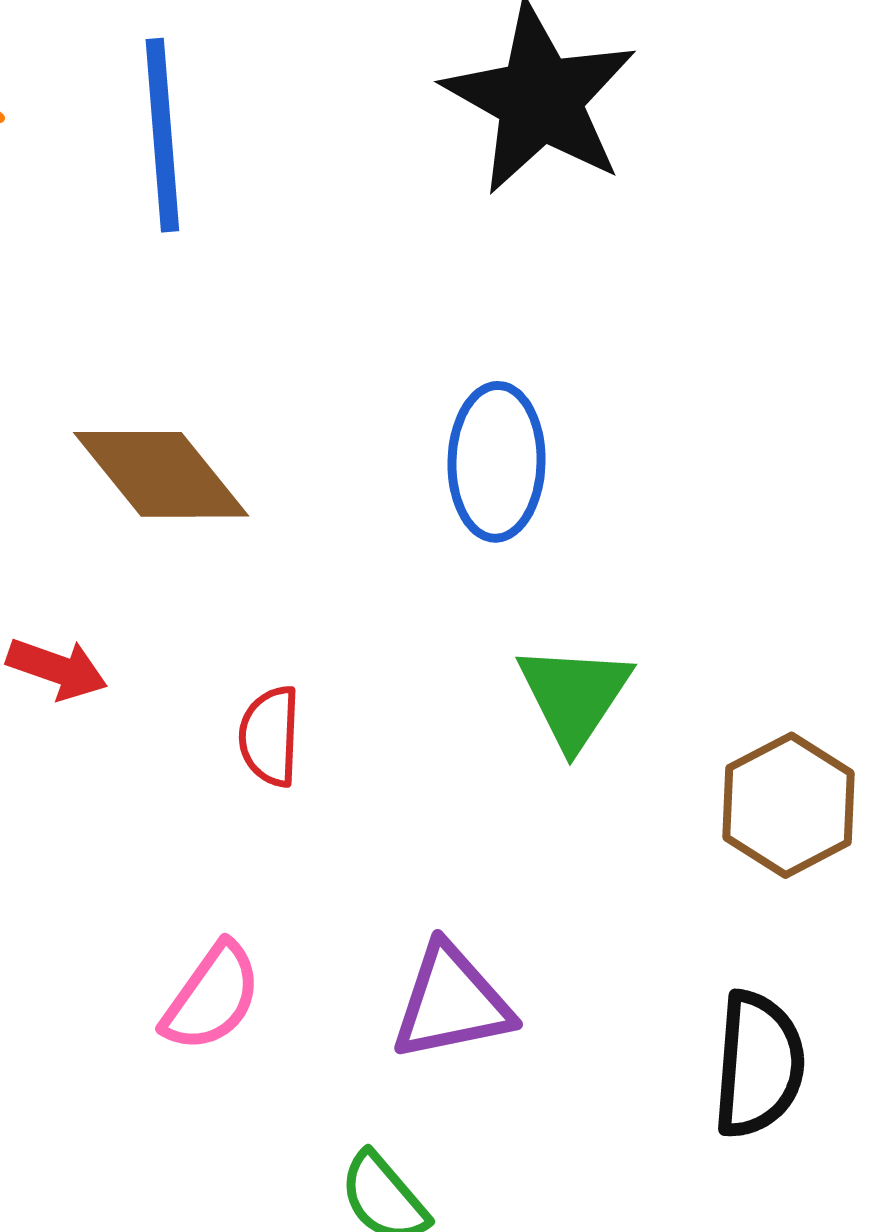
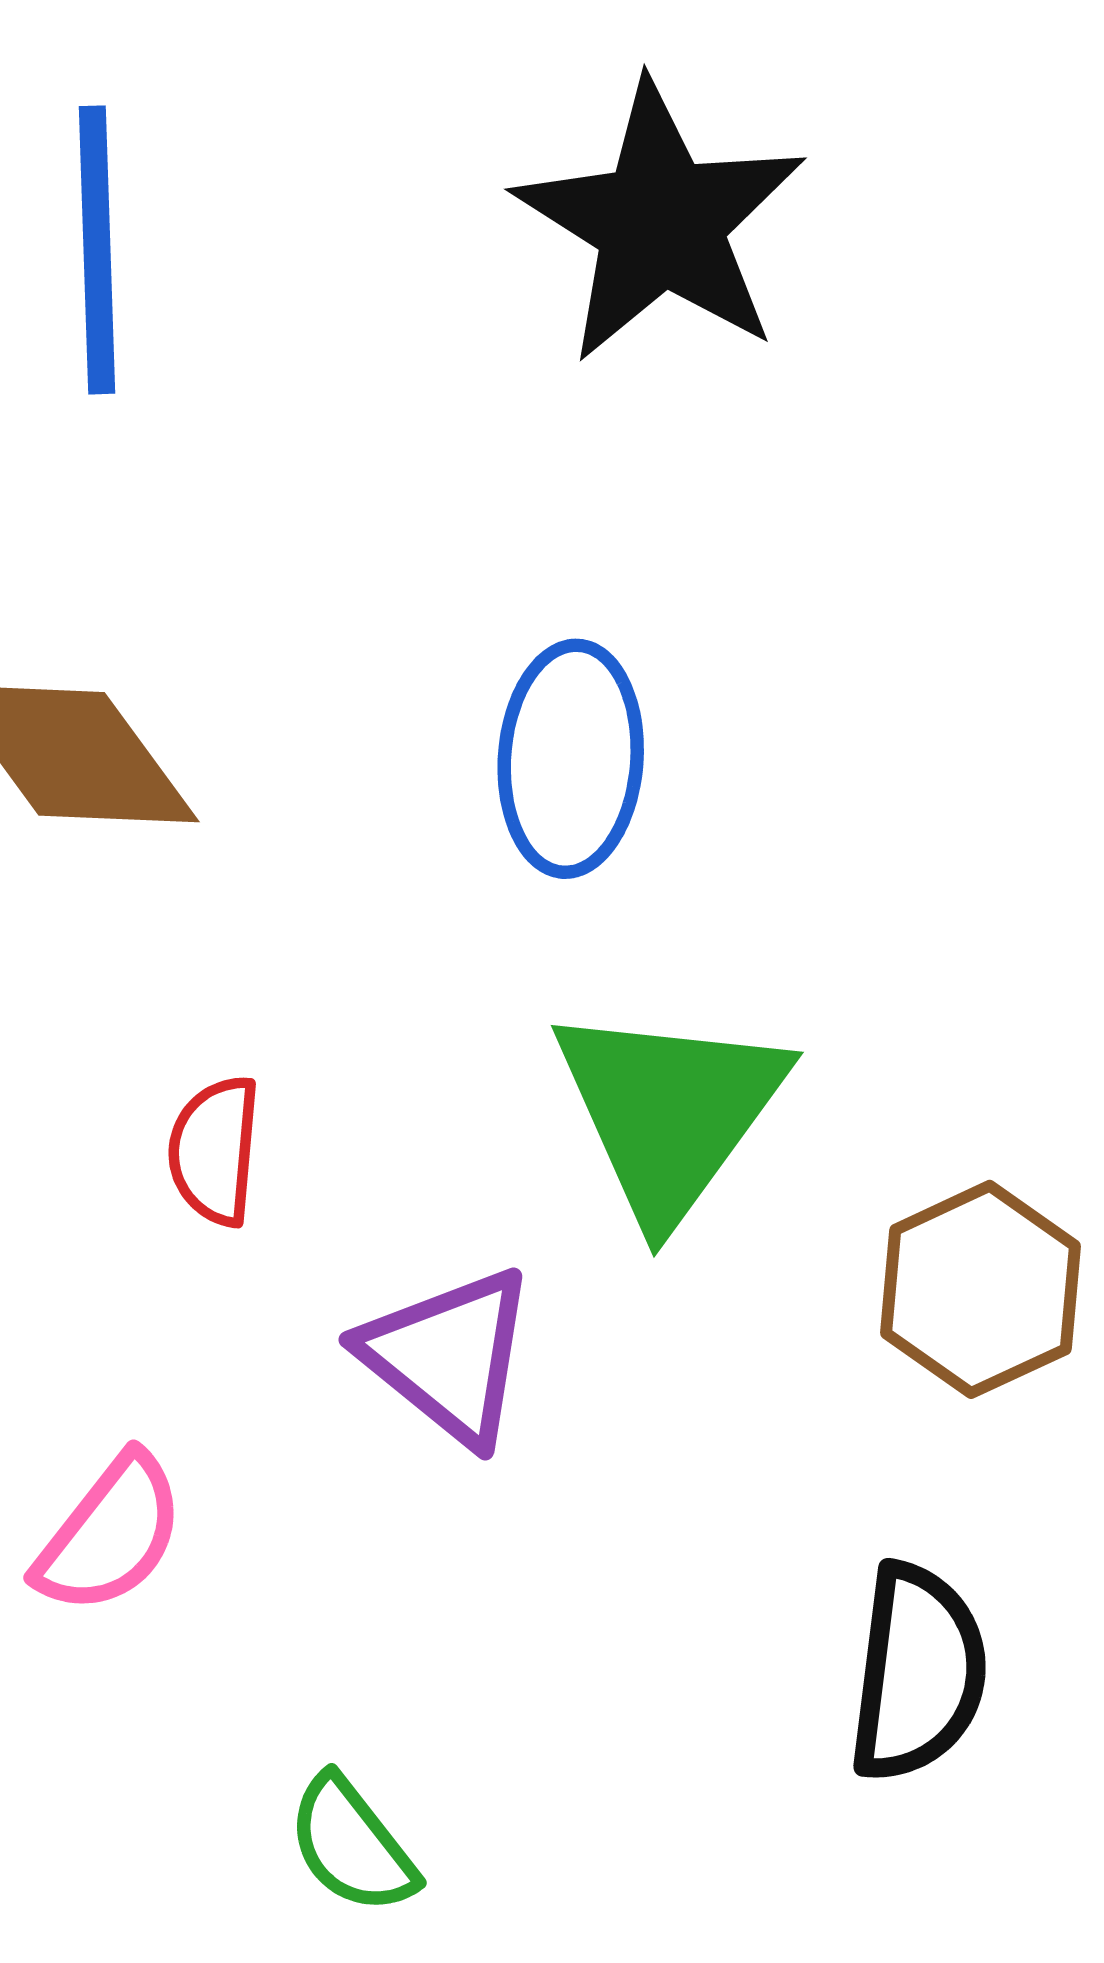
green triangle: (574, 696) -> (670, 1112), size x1.4
purple triangle: (452, 1003) -> (449, 1356), moved, turned 48

